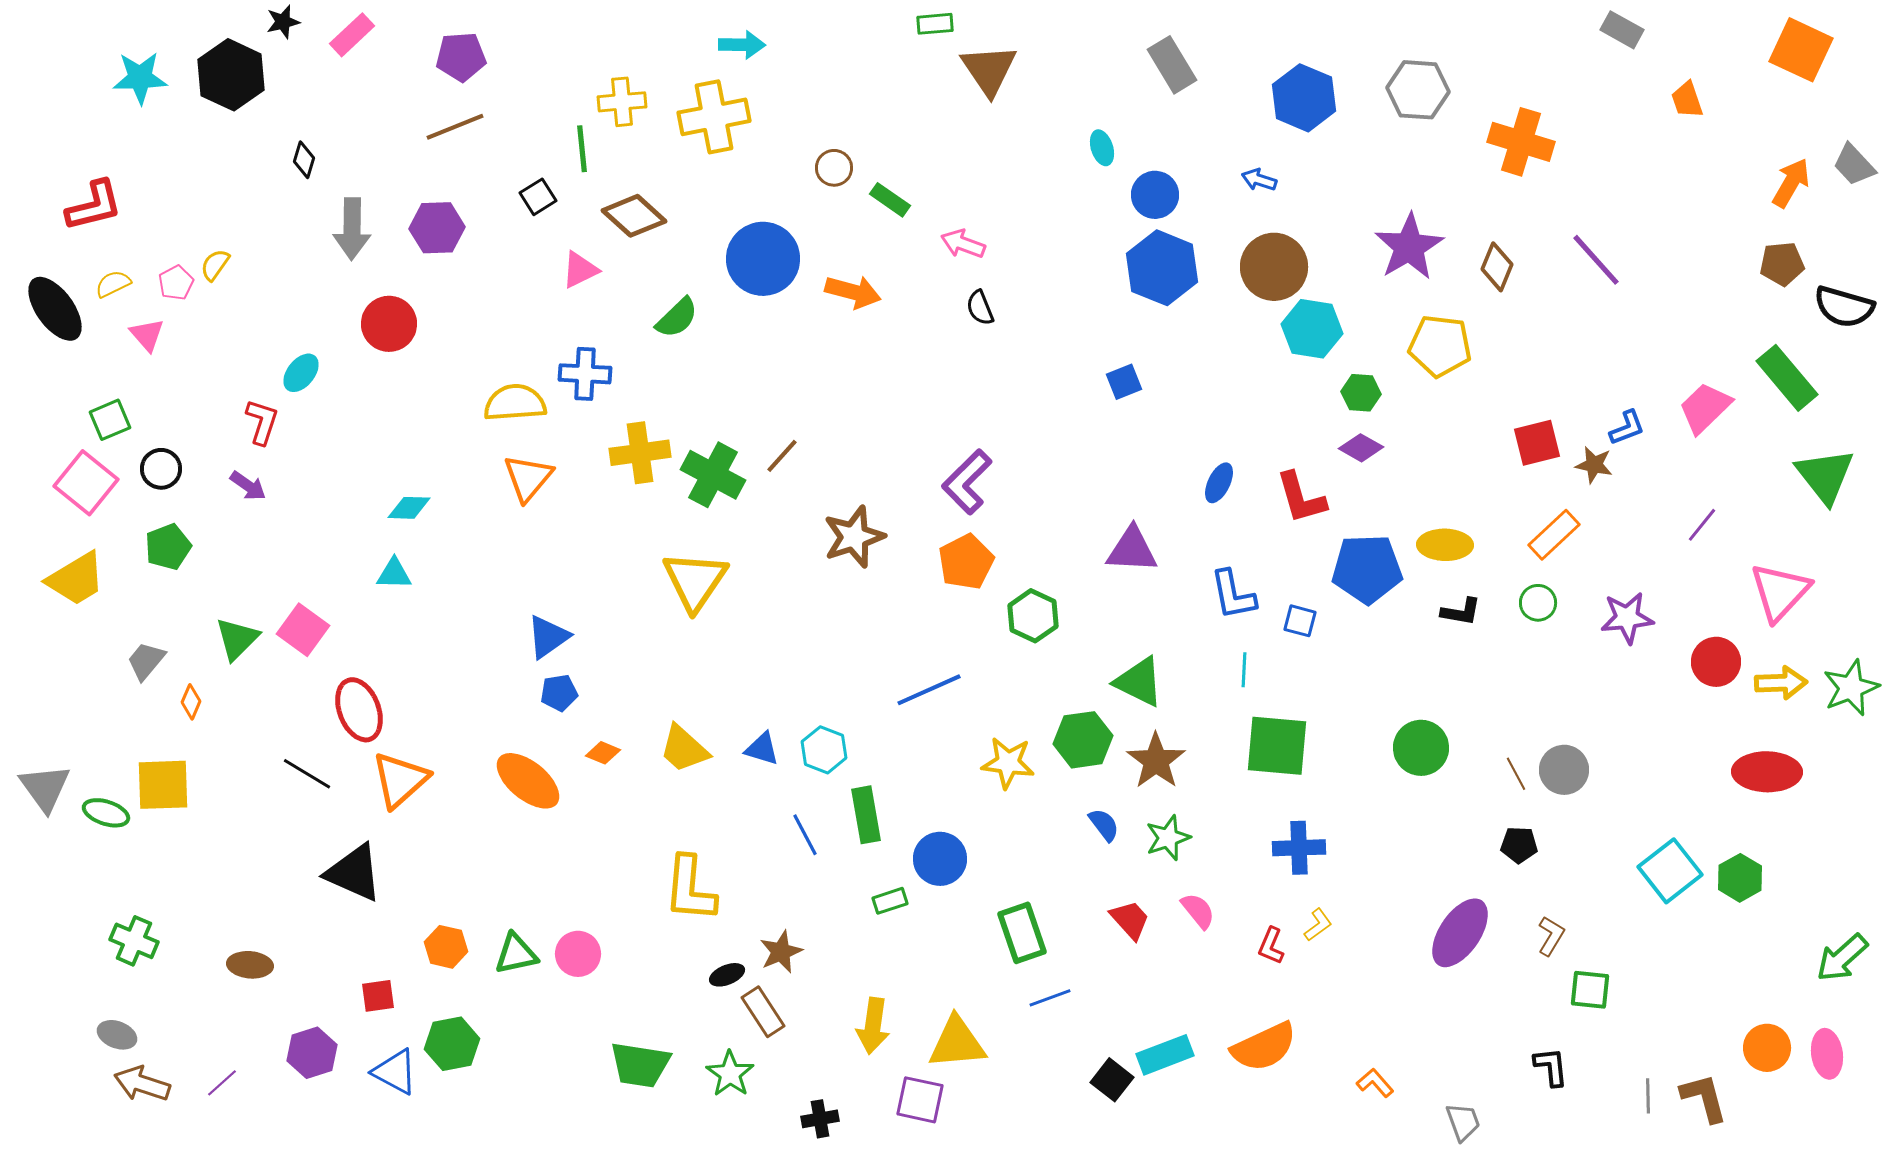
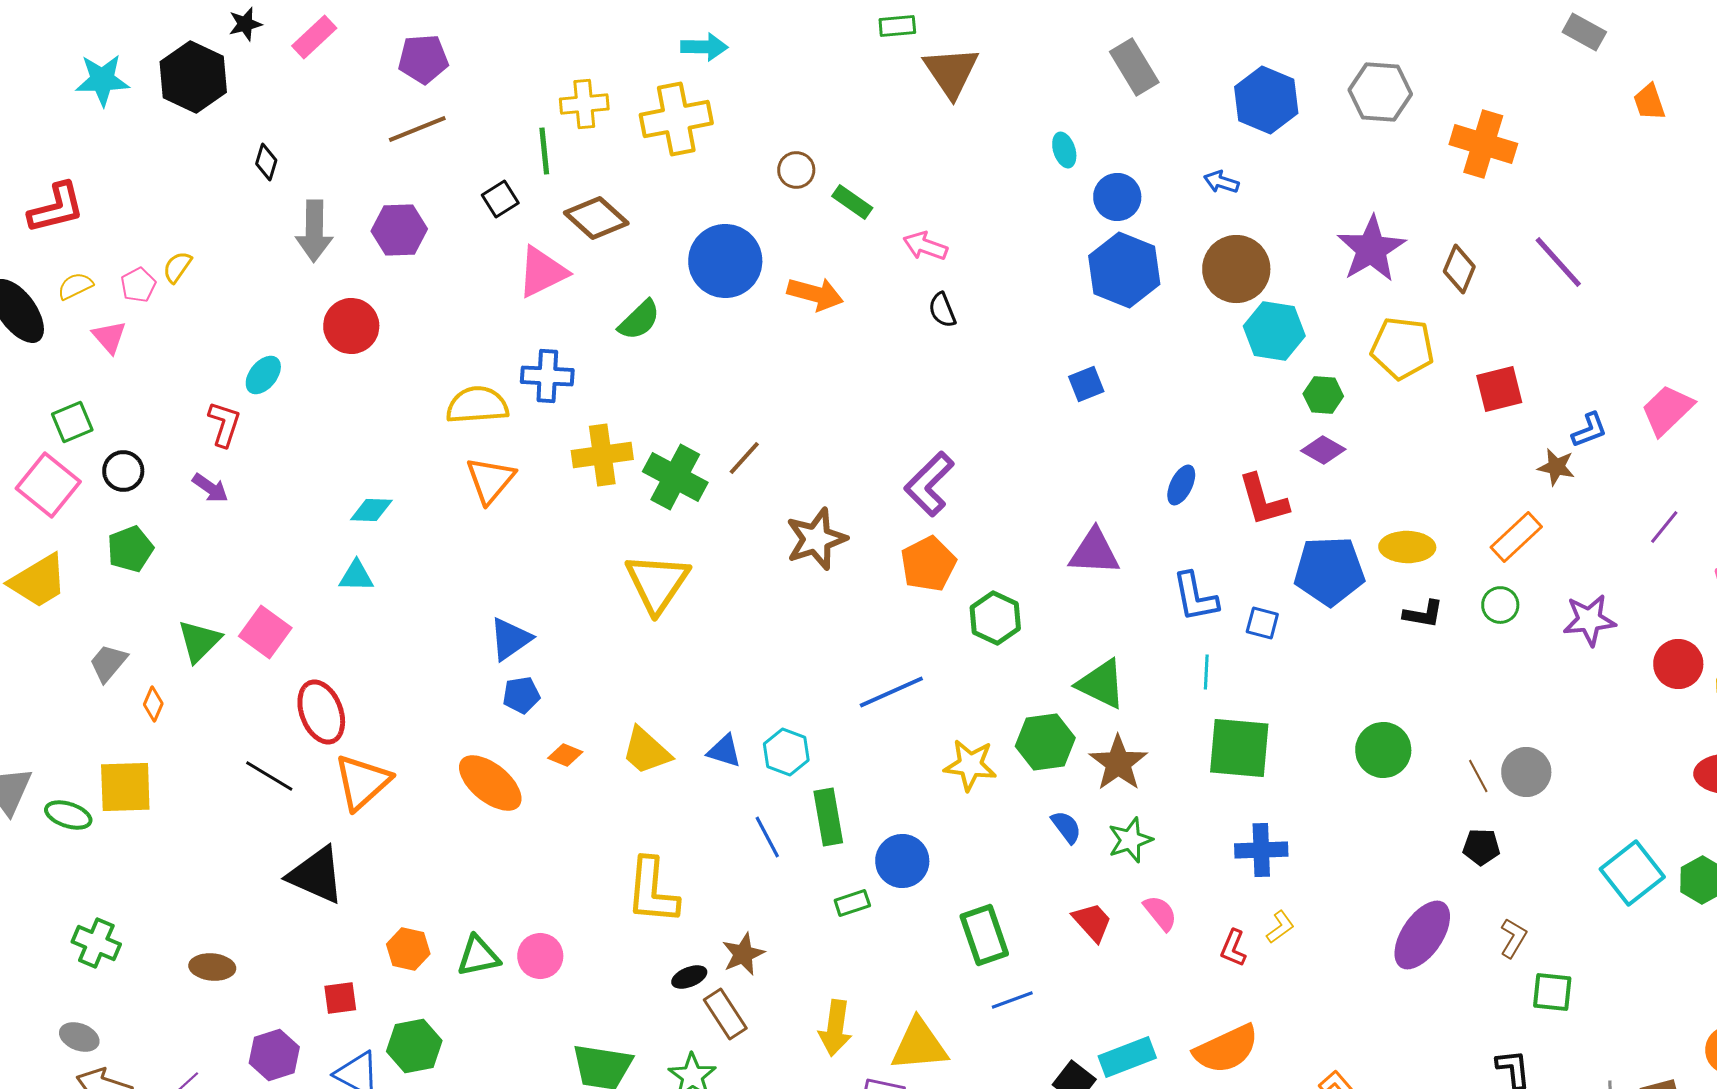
pink triangle: (580, 270) -> (542, 272), size x1.4
red square: (1537, 443) -> (1499, 389), moved

